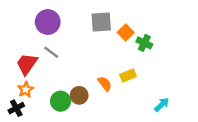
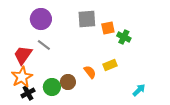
orange square: (126, 32) -> (108, 28), turned 32
orange star: (26, 90) -> (22, 77), size x1.5
black cross: (16, 108) -> (28, 93), moved

